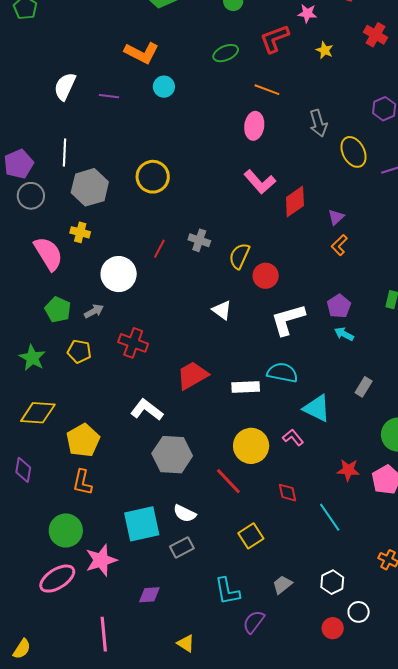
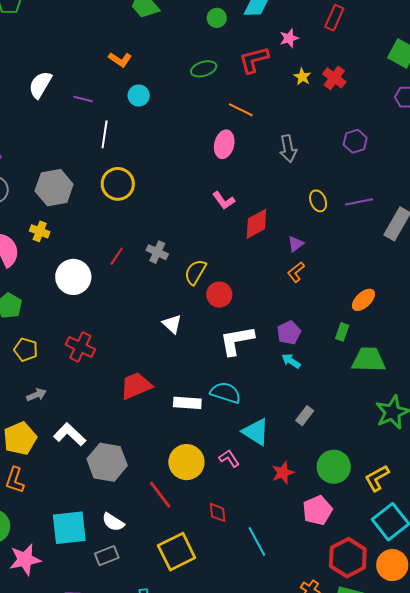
pink star: (307, 13) -> (289, 38), turned -30
red cross: (375, 35) -> (334, 78), moved
orange L-shape: (142, 53) -> (120, 60), size x0.7
white line: (64, 152) -> (105, 134), moved
yellow ellipse: (354, 152) -> (318, 201), moved, size x0.7
pink L-shape: (260, 182) -> (224, 200), size x0.7
gray arrow: (94, 311) -> (36, 395), moved
white L-shape: (147, 410) -> (70, 434), moved
red star: (348, 470) -> (283, 473), moved, turned -30
yellow square: (251, 536) -> (177, 552), size x1.5

